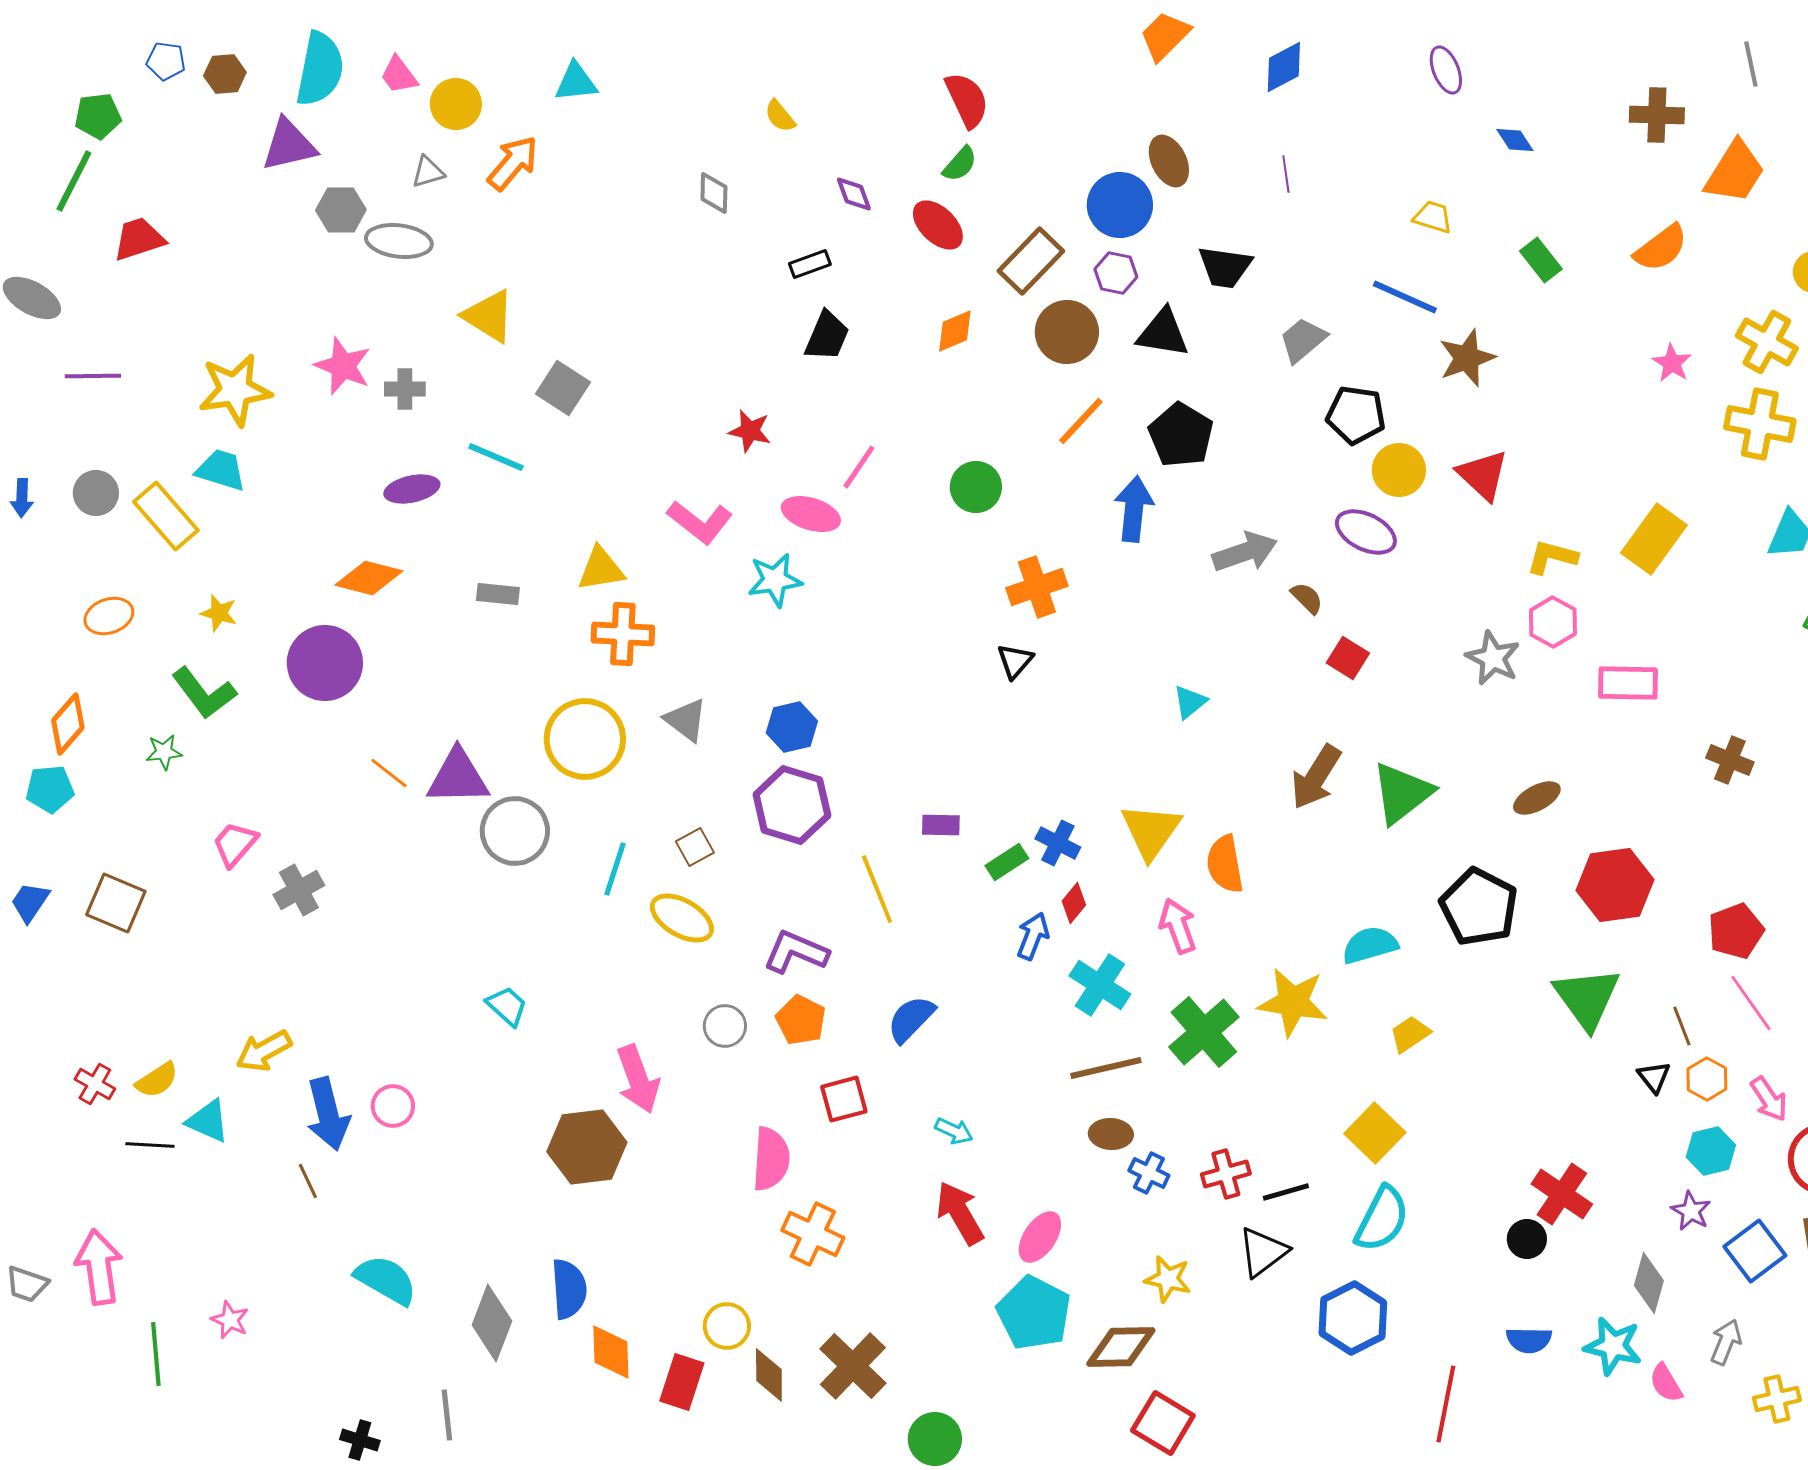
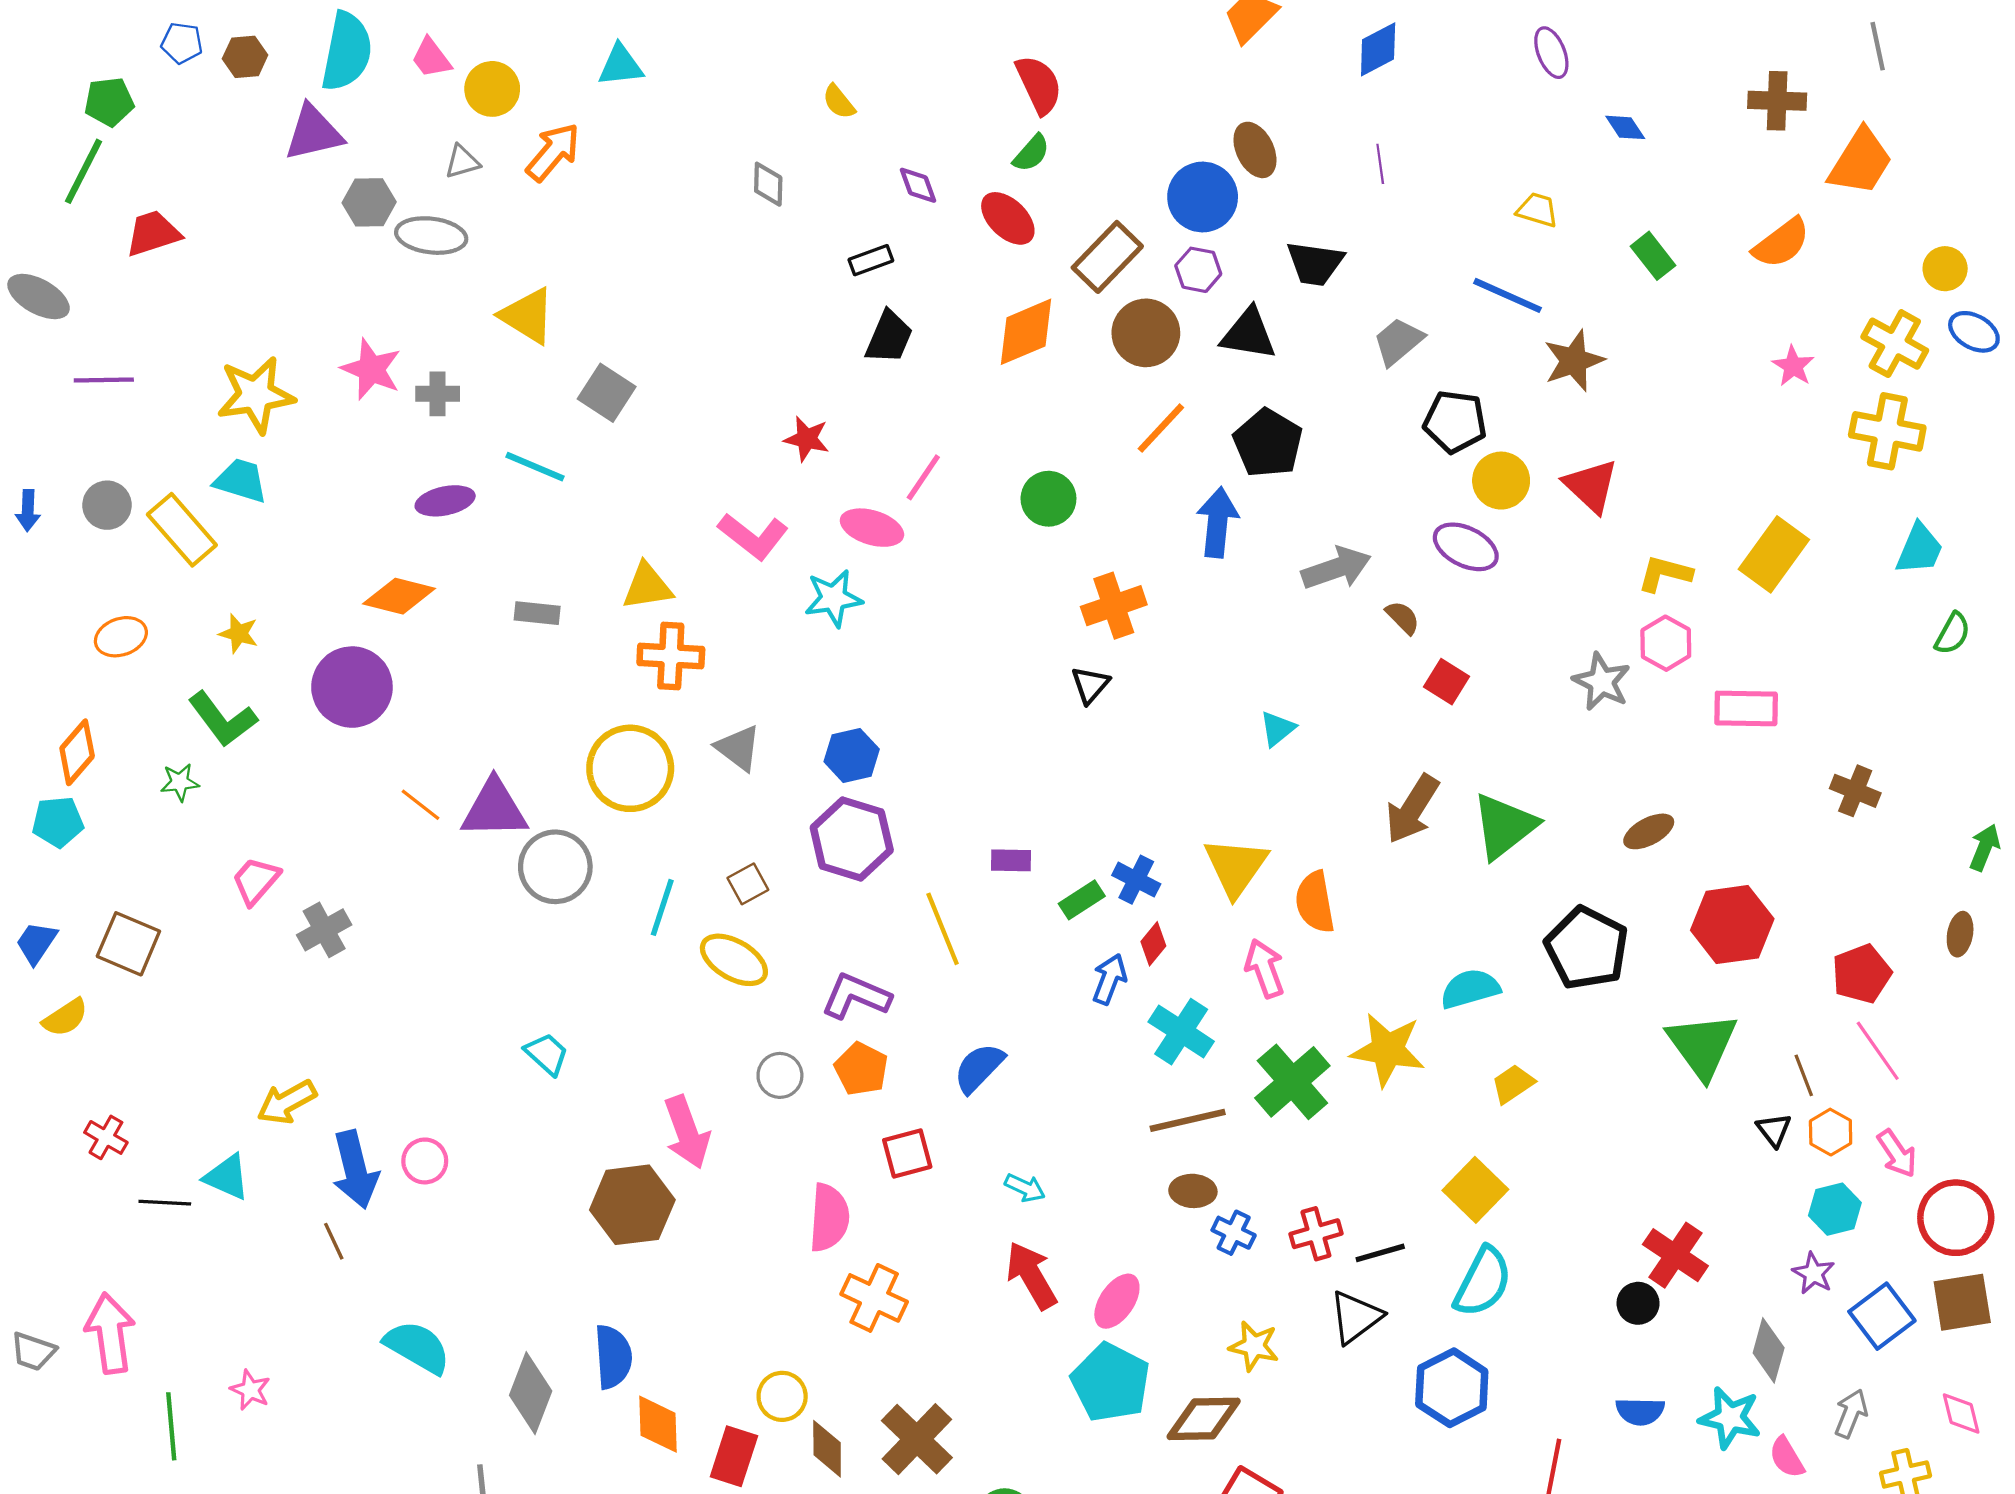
orange diamond: (955, 331) -> (1026, 332), size x1.5
yellow semicircle: (157, 1080) -> (65, 1018), moved

